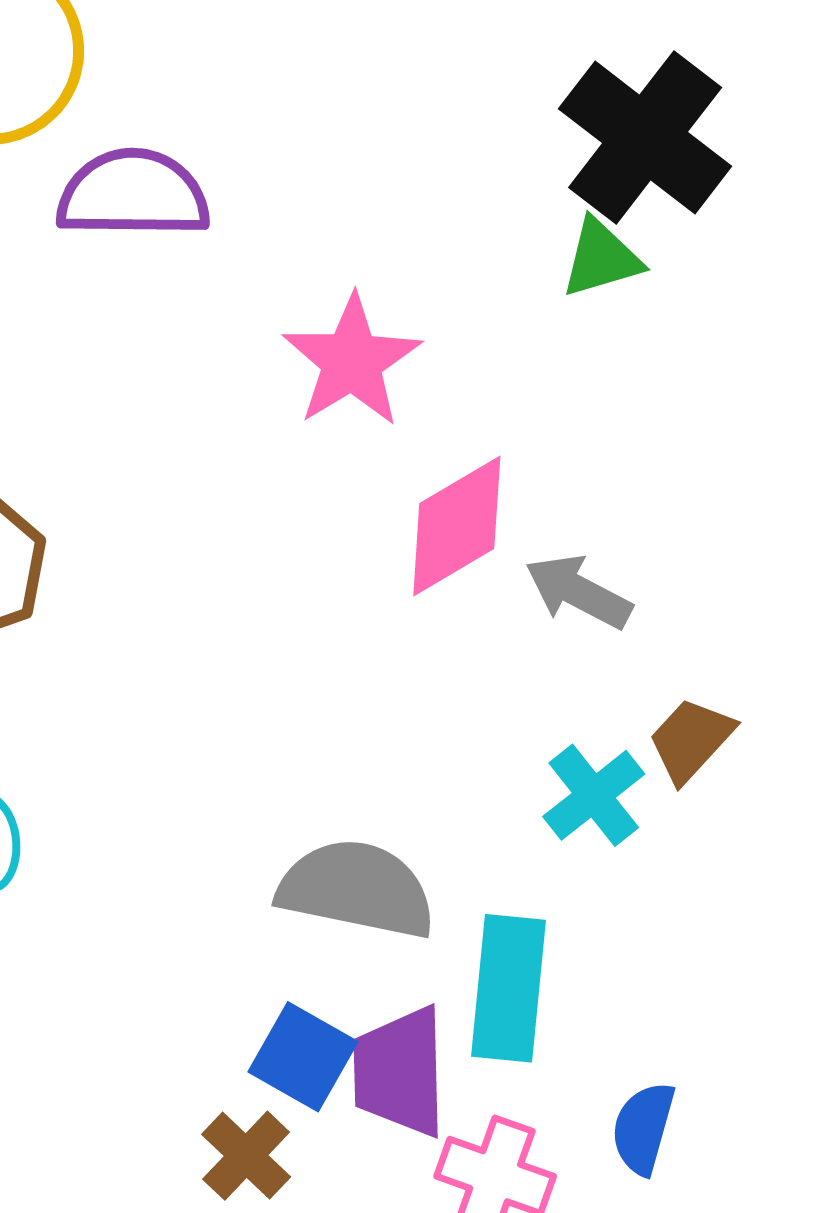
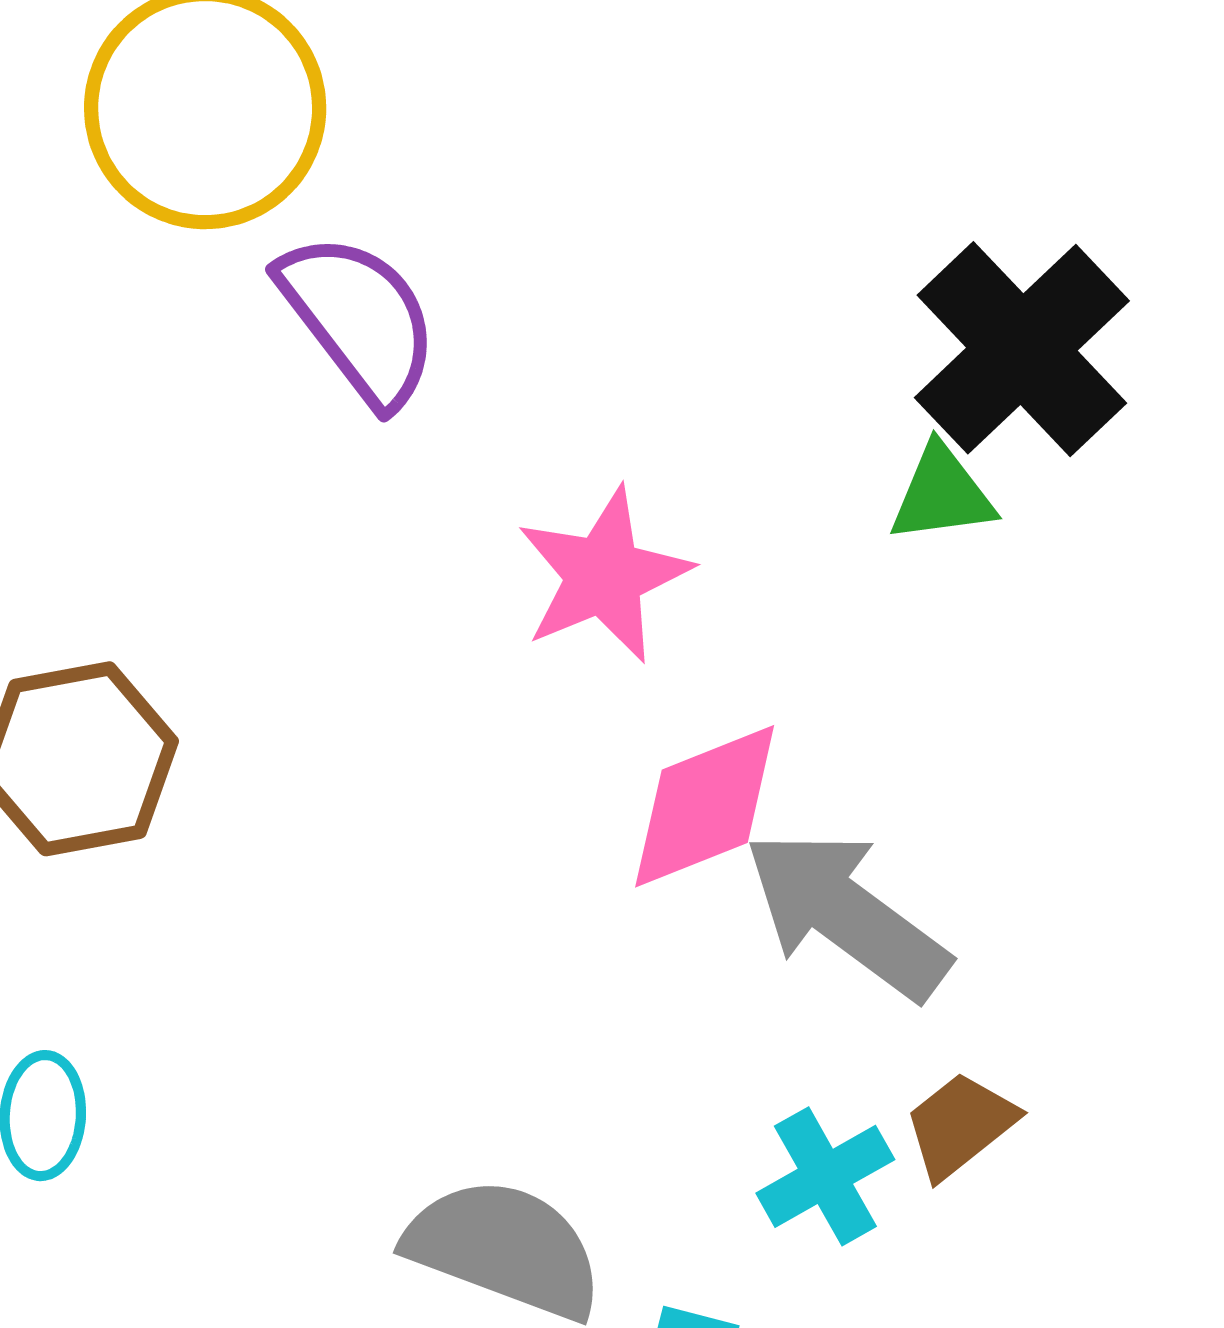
purple semicircle: (133, 194) -> (359, 319), turned 43
gray arrow: (579, 592) -> (847, 914), size x1.6

